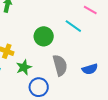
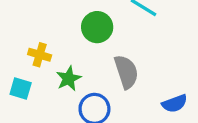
blue semicircle: (90, 69) -> (175, 103), moved

